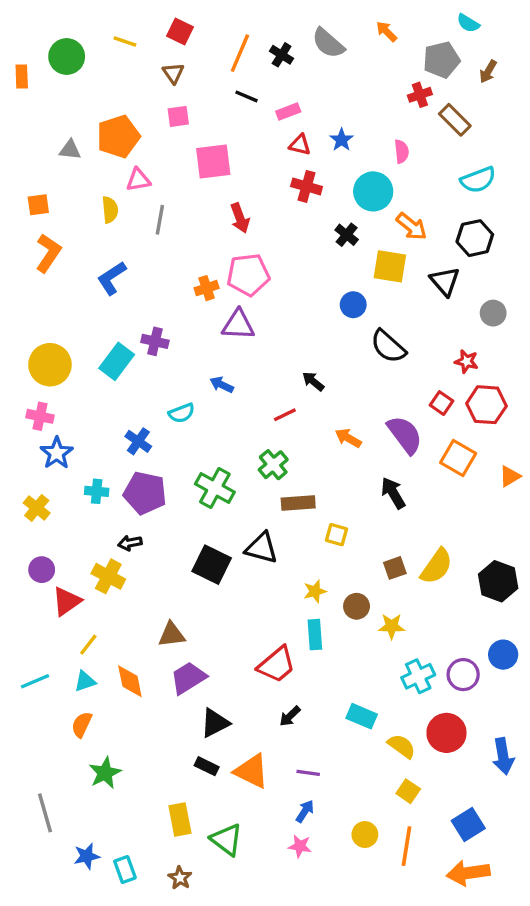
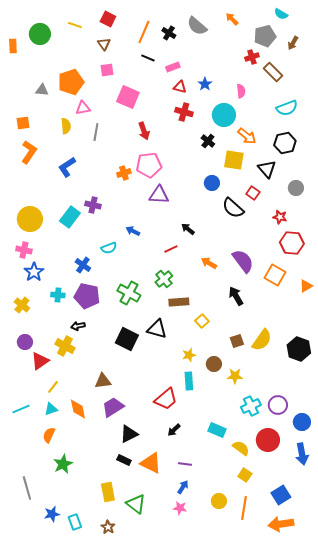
pink square: (213, 161) -> (128, 97), turned 30
purple triangle: (238, 325) -> (159, 195), moved
red square: (441, 403) -> (253, 193), moved
yellow square: (337, 535) -> (202, 321), turned 32
blue circle: (503, 655) -> (302, 422), moved

